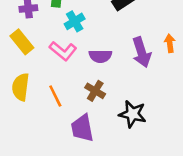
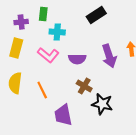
cyan cross: (75, 21) -> (57, 32), turned 35
yellow rectangle: (22, 42) -> (16, 48), turned 54
brown cross: (95, 91) -> (84, 86), moved

